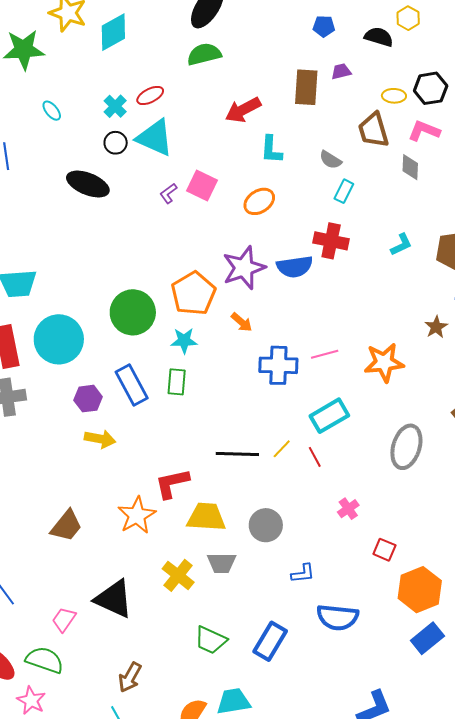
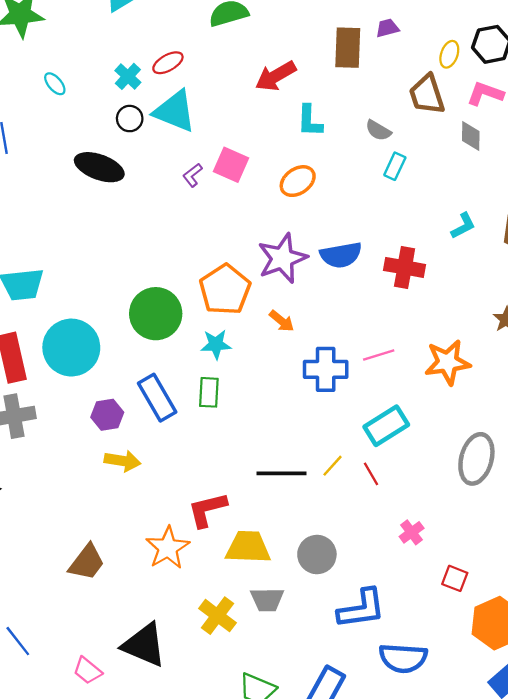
yellow ellipse: (394, 96) -> (449, 54), turned -70
red cross: (331, 241) -> (405, 267), moved
blue L-shape: (303, 573) -> (361, 609), size x1.8
pink trapezoid: (64, 619) -> (87, 671), turned -84

